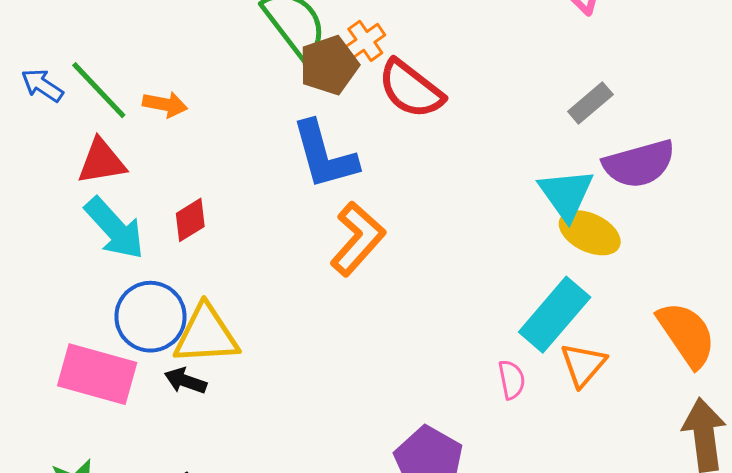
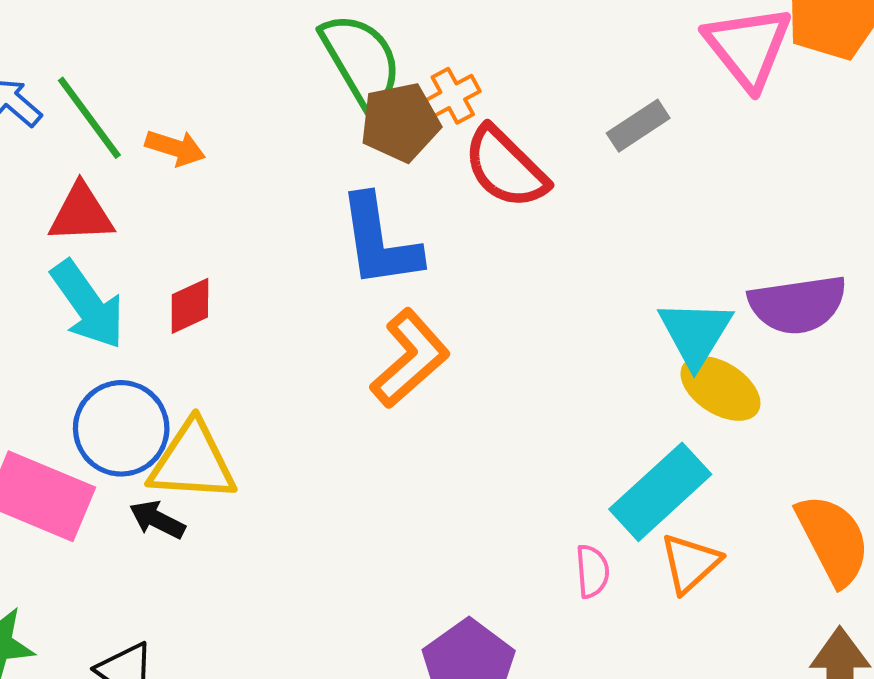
gray rectangle: (590, 103) -> (638, 126), moved

